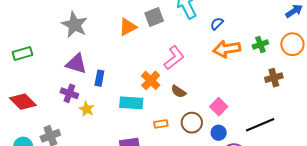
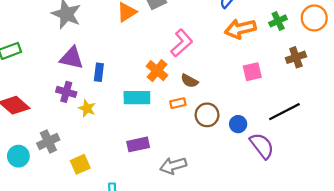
pink square: (219, 107) -> (252, 72), moved, turned 36
orange rectangle: (161, 124) -> (178, 103), moved

